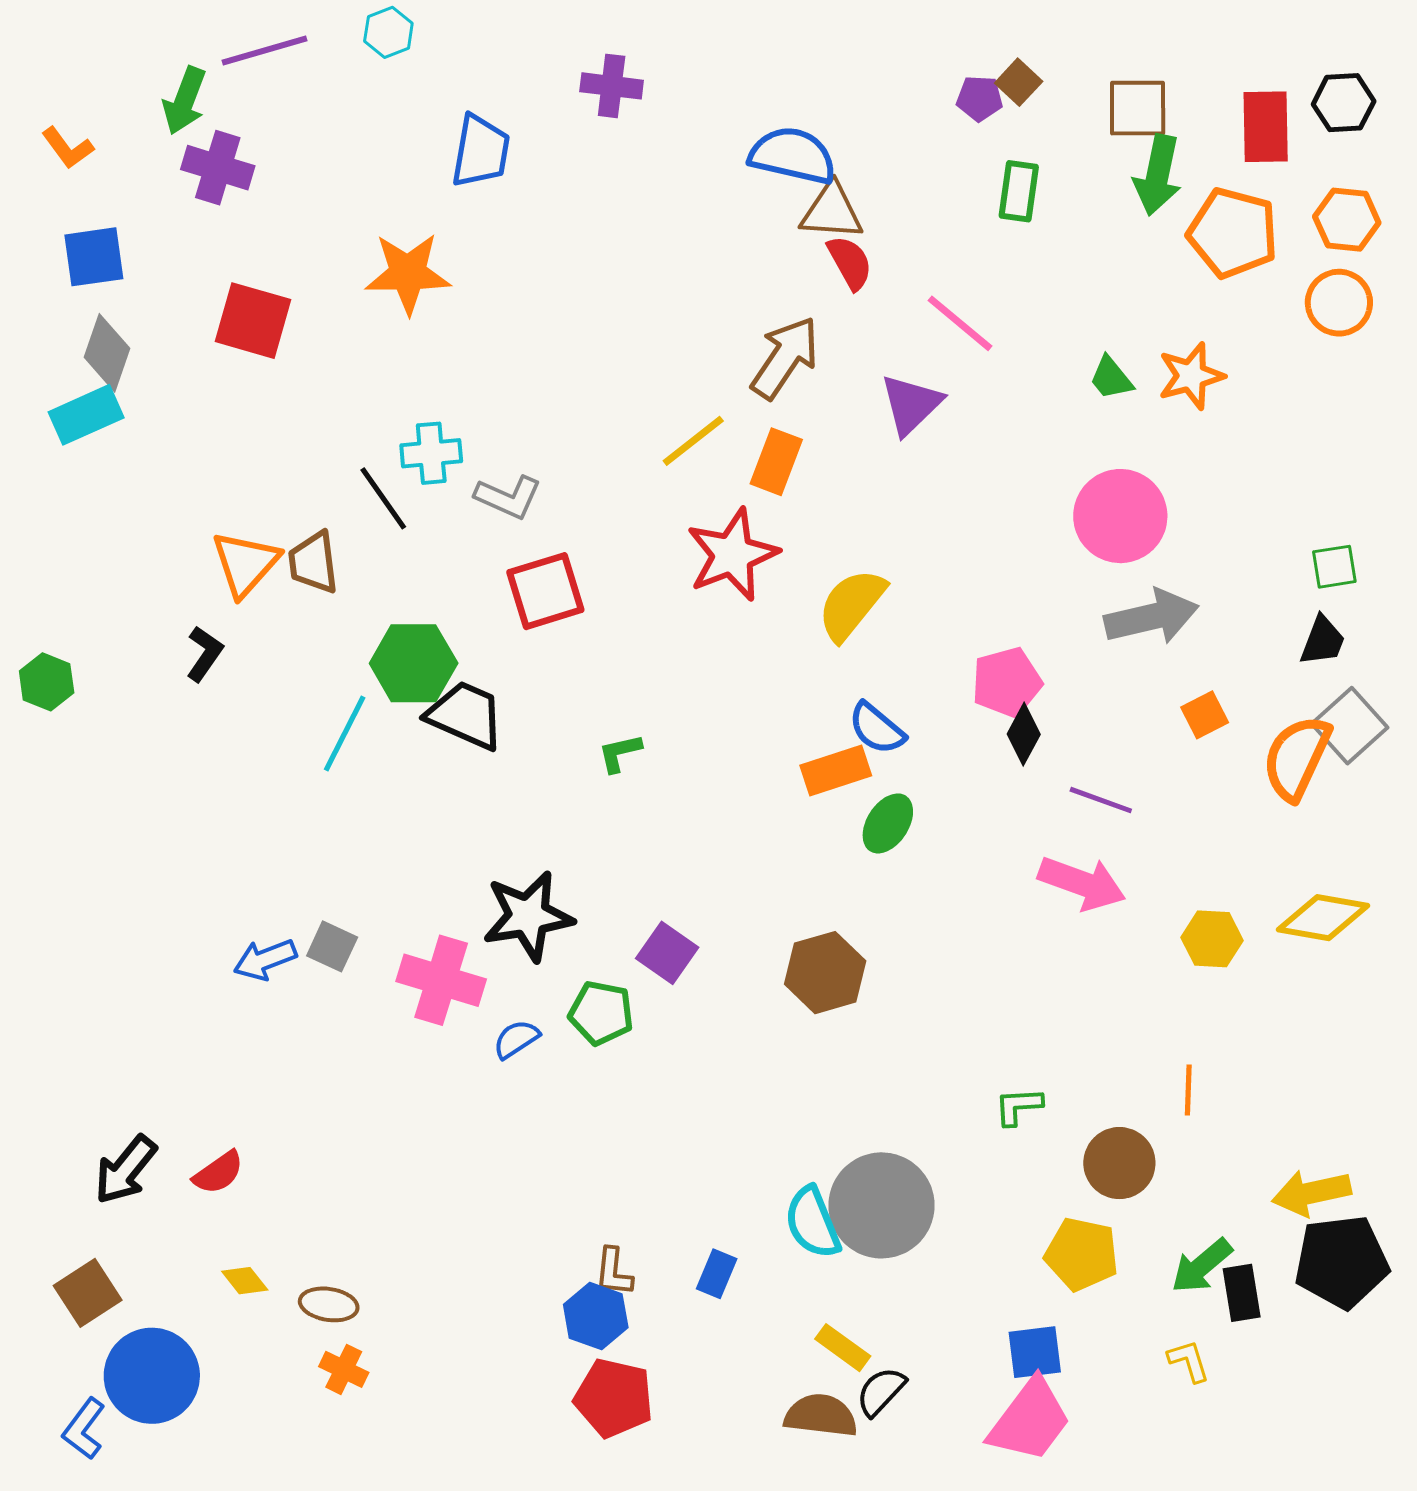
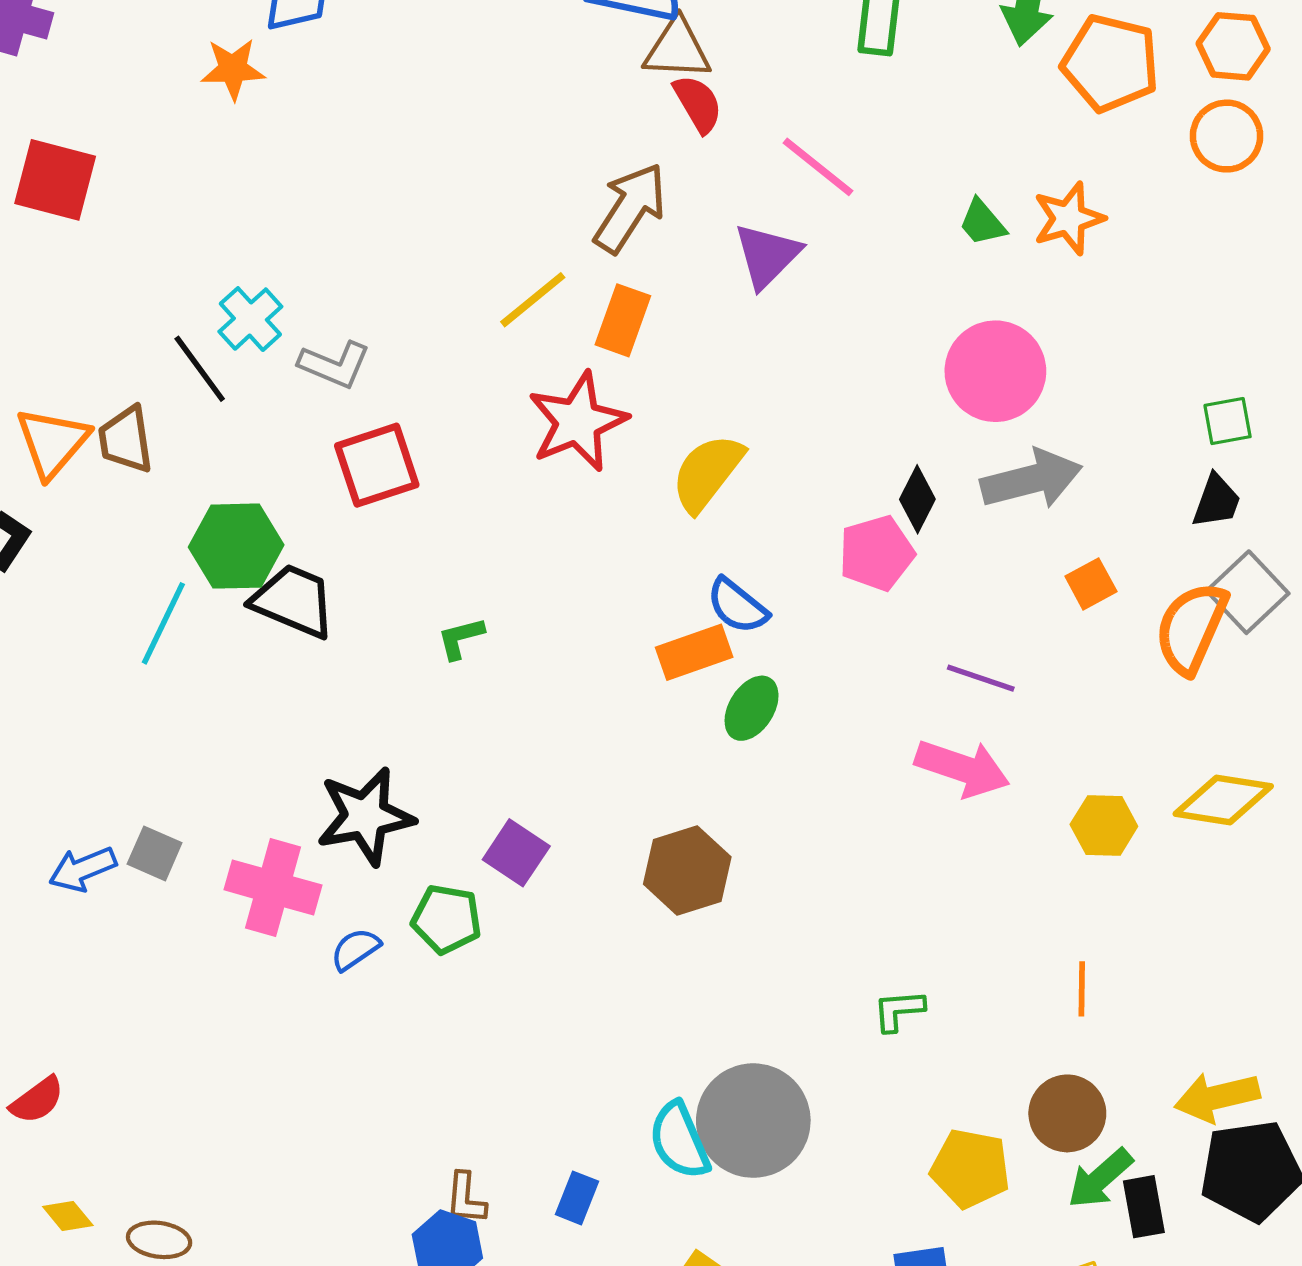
orange star: (408, 273) -> (233, 69), moved, size x0.7
cyan cross: (431, 453) -> (250, 319), turned -36
black diamond: (1024, 734) -> (917, 499), moved
brown circle: (1119, 1163) -> (1067, 1113), moved

